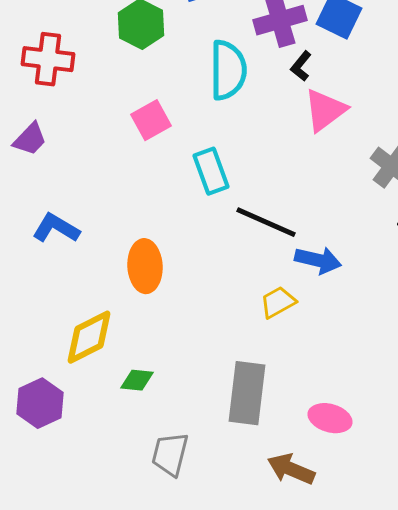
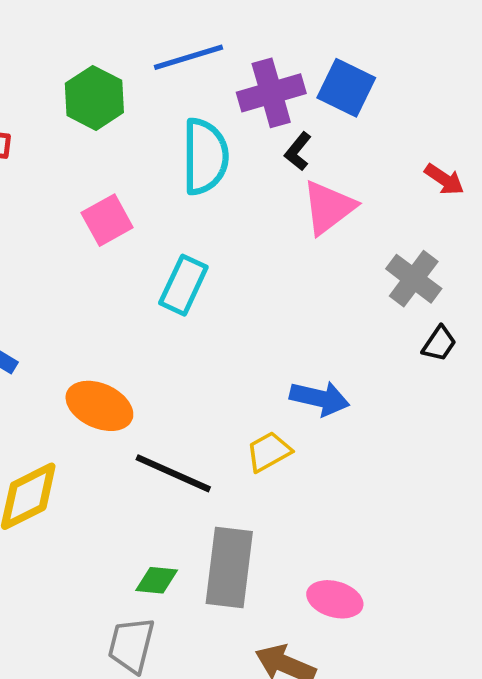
cyan rectangle: (211, 171) -> (183, 285), turned 45
black line: (266, 222) -> (173, 473), moved
orange ellipse: (145, 266) -> (99, 406), turned -63
green diamond: (137, 380) -> (157, 580), moved

